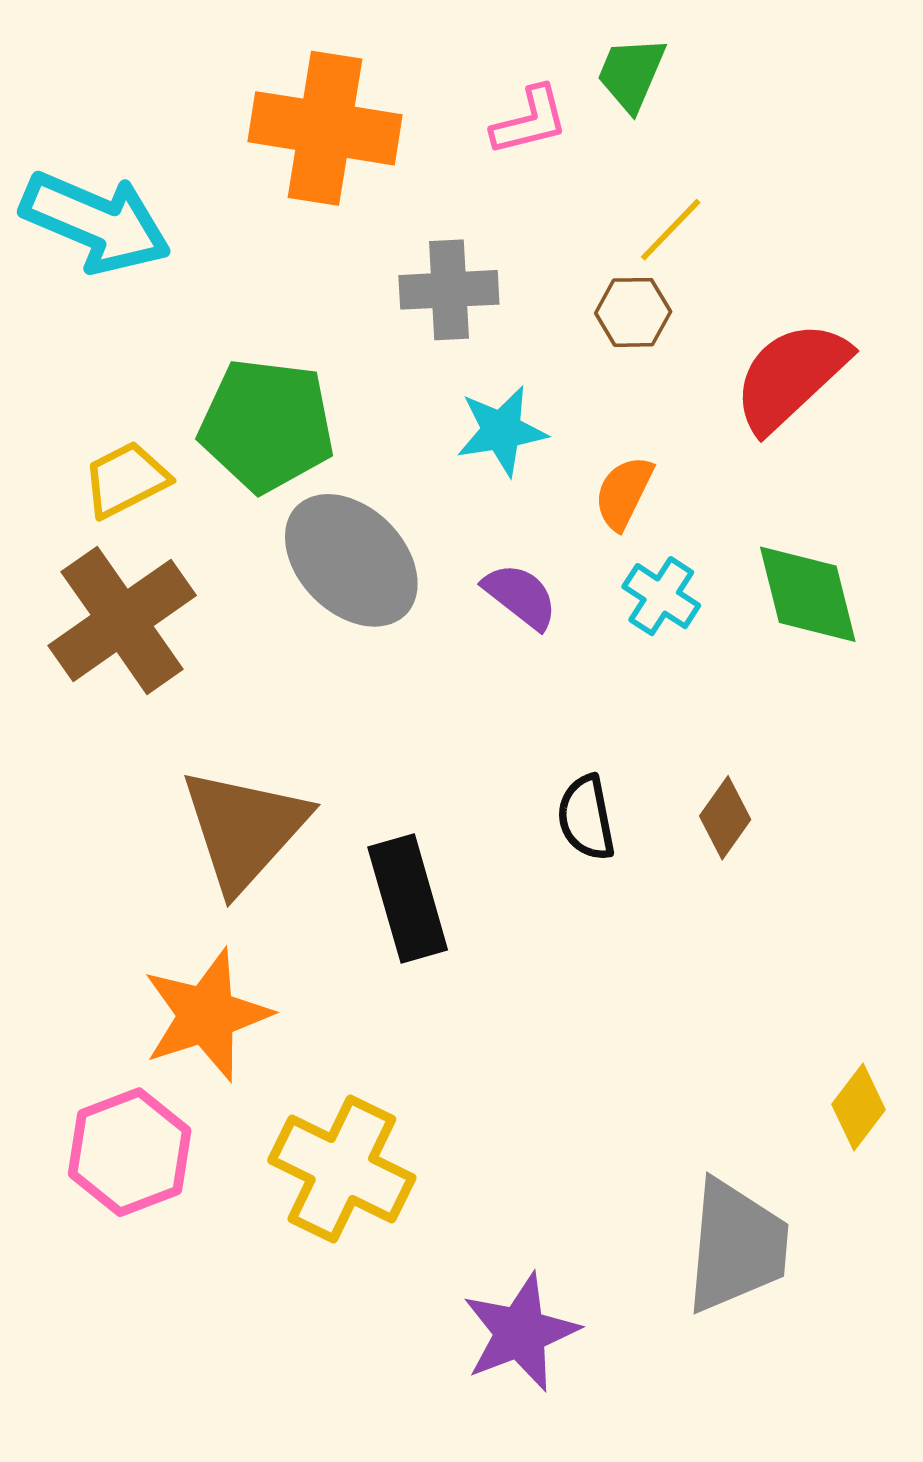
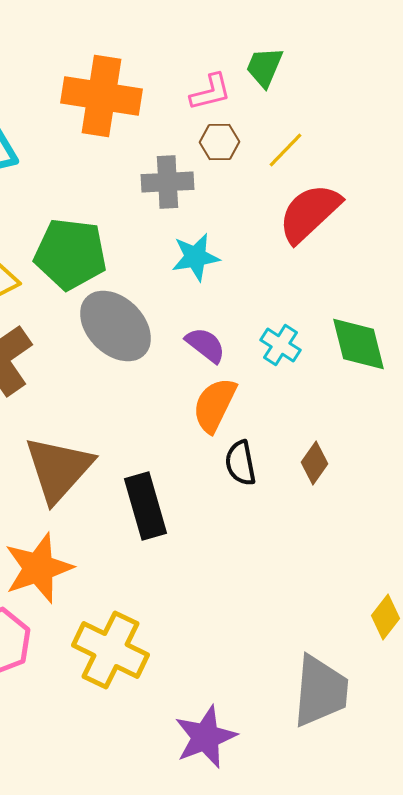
brown hexagon: (633, 312) -> (220, 142), moved
red semicircle: (791, 376) -> (310, 213), moved
orange semicircle: (624, 493) -> (214, 405), moved, size x1.4

